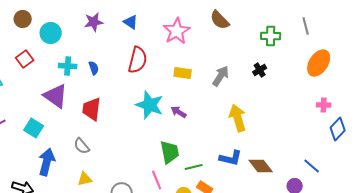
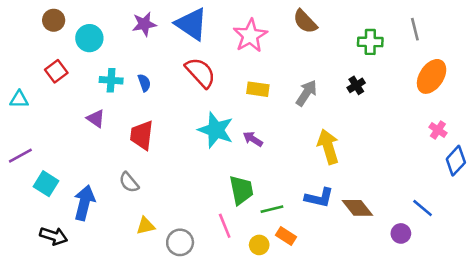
blue triangle: (131, 22) -> (192, 24), size x1.8
red semicircle: (138, 60) -> (200, 73), turned -56
purple triangle: (56, 96) -> (96, 119), size x0.6
pink cross: (324, 105) -> (438, 130), turned 32
cyan square: (34, 128) -> (46, 184), moved
yellow triangle: (85, 179) -> (146, 226), moved

